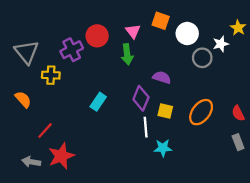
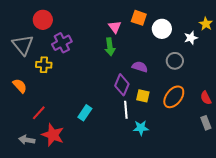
red circle: (97, 36) -> (43, 20), moved
gray circle: (202, 58) -> (175, 61), moved
cyan rectangle: (98, 102) -> (85, 113), moved
red star: (61, 156) -> (53, 135), turned -30

